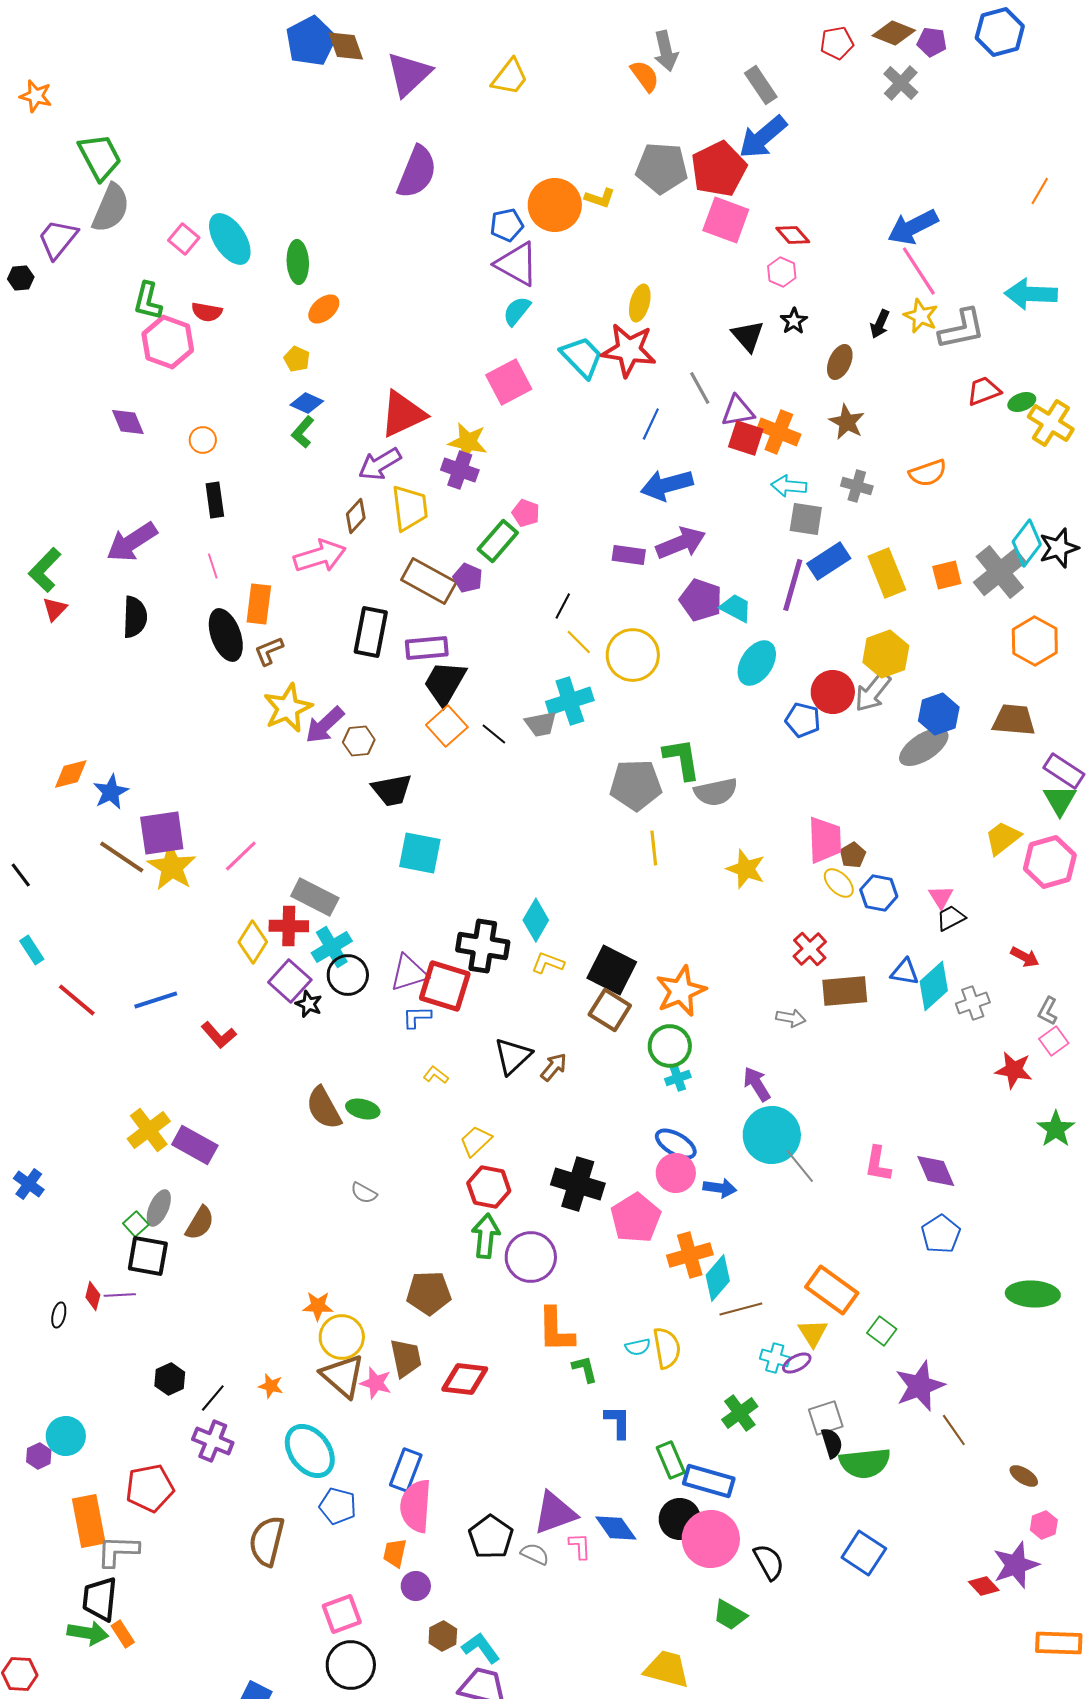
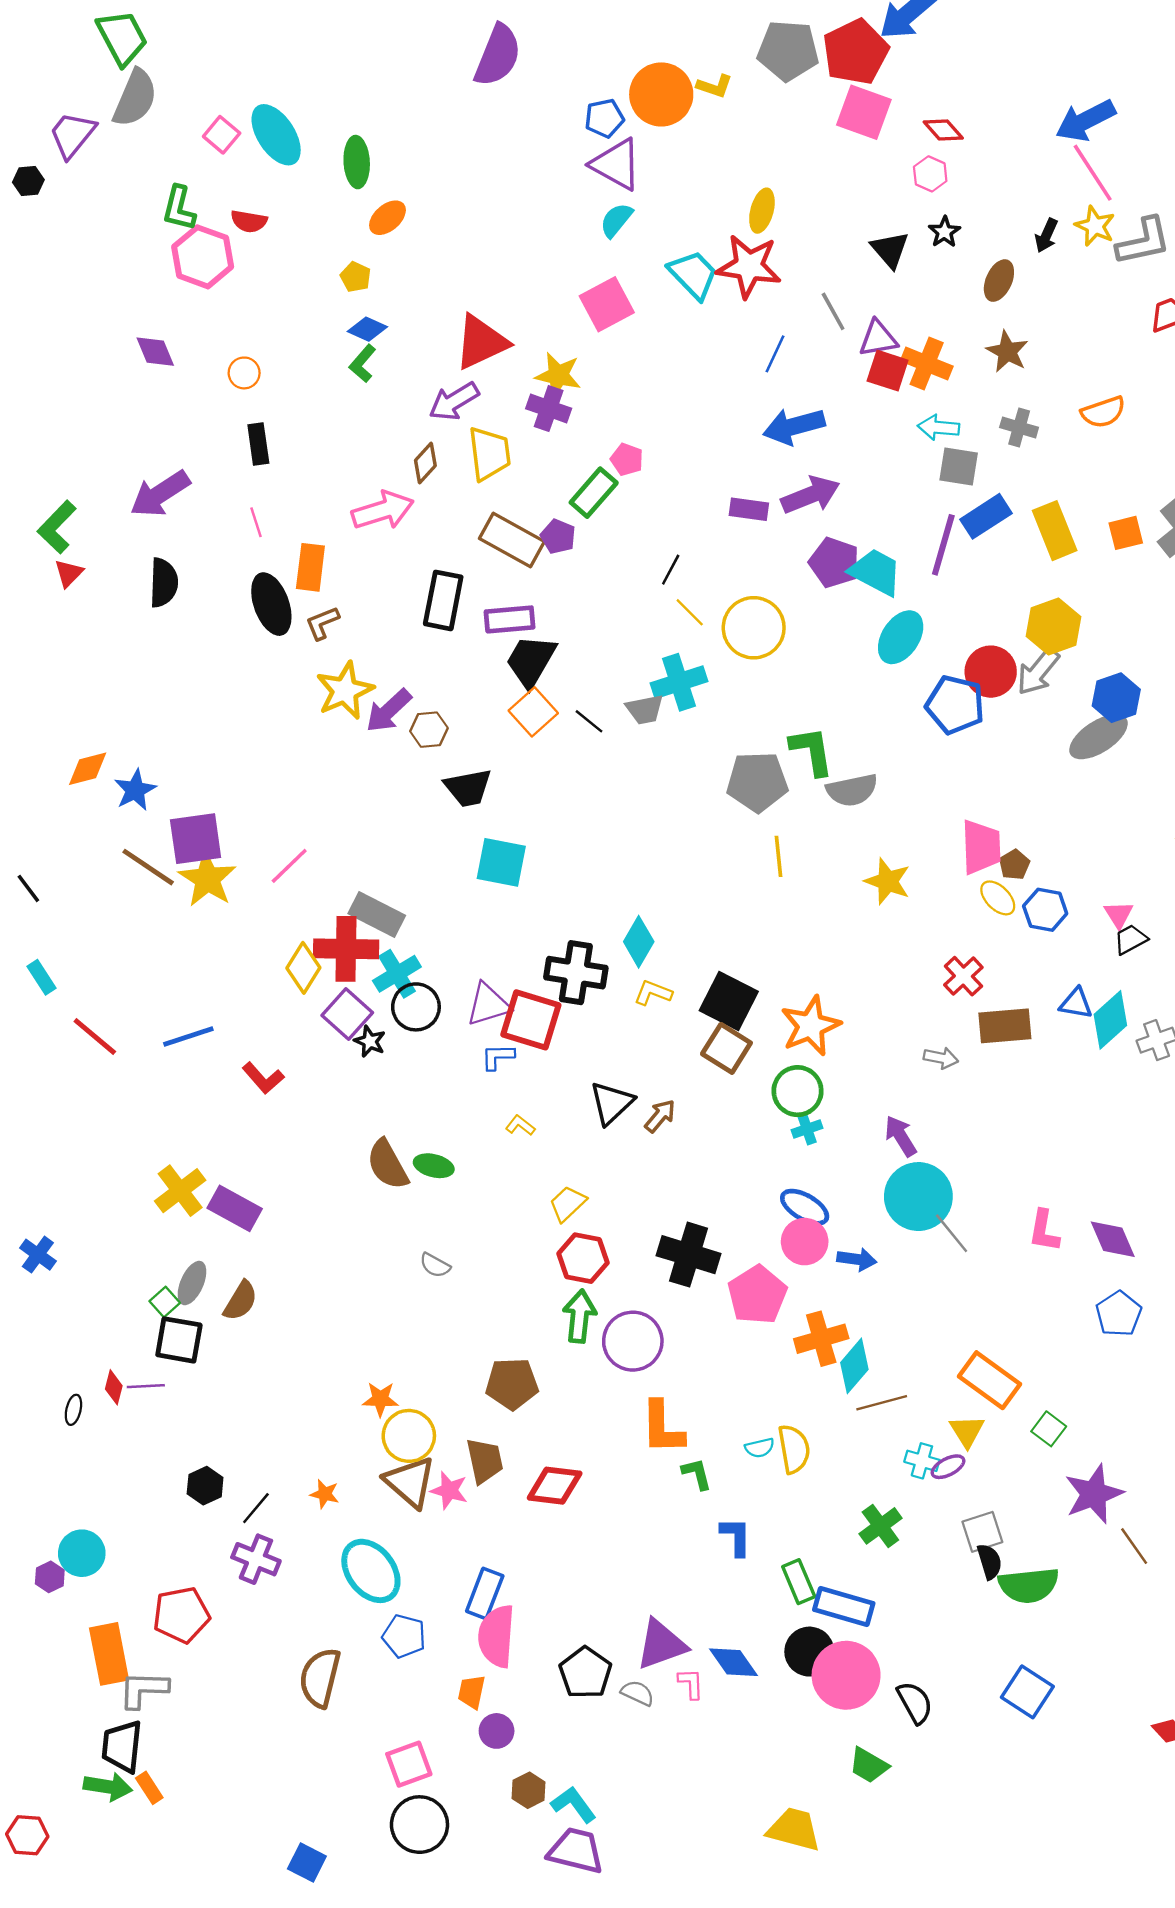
cyan trapezoid: (736, 608) -> (876, 572), size x1.4
blue pentagon: (803, 720) -> (955, 705), size x1.4
red cross: (289, 926) -> (346, 949), size x1.4

